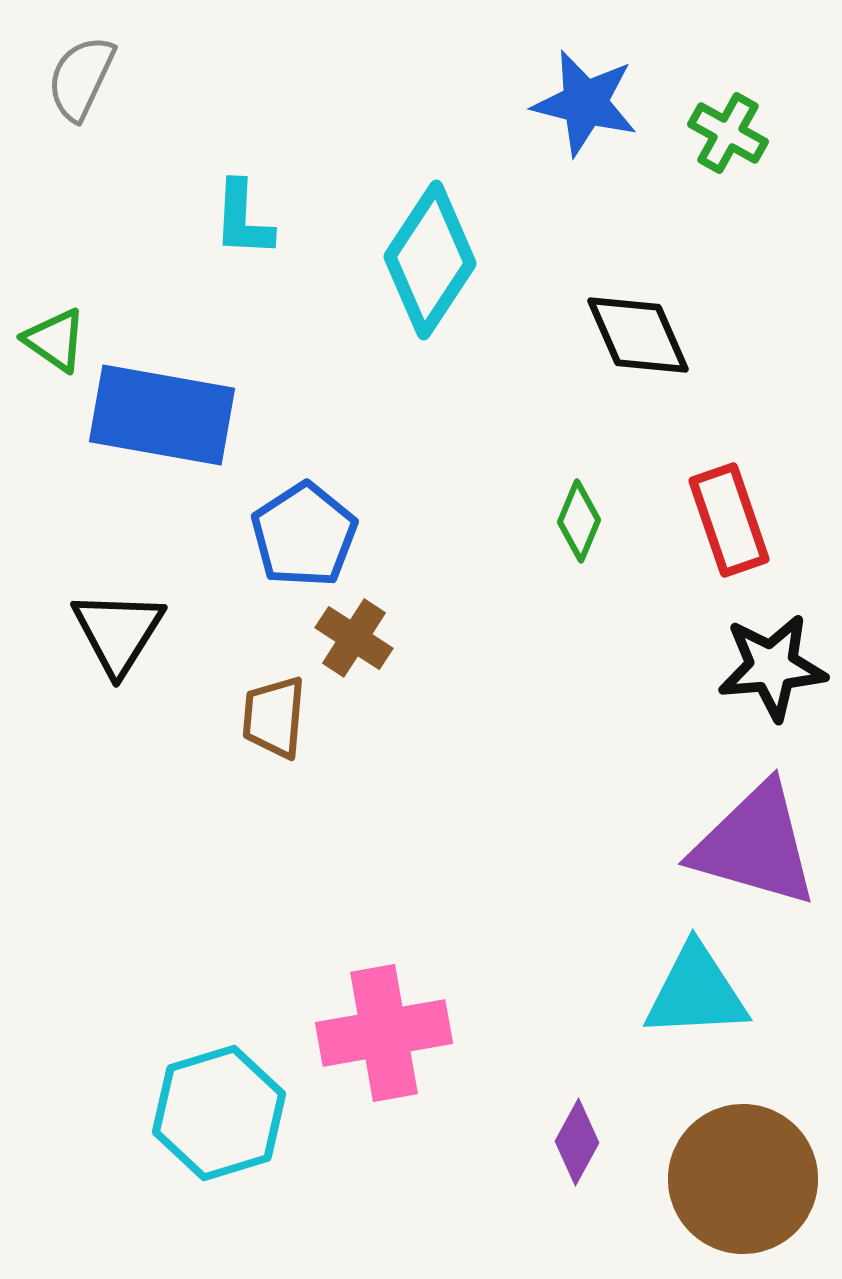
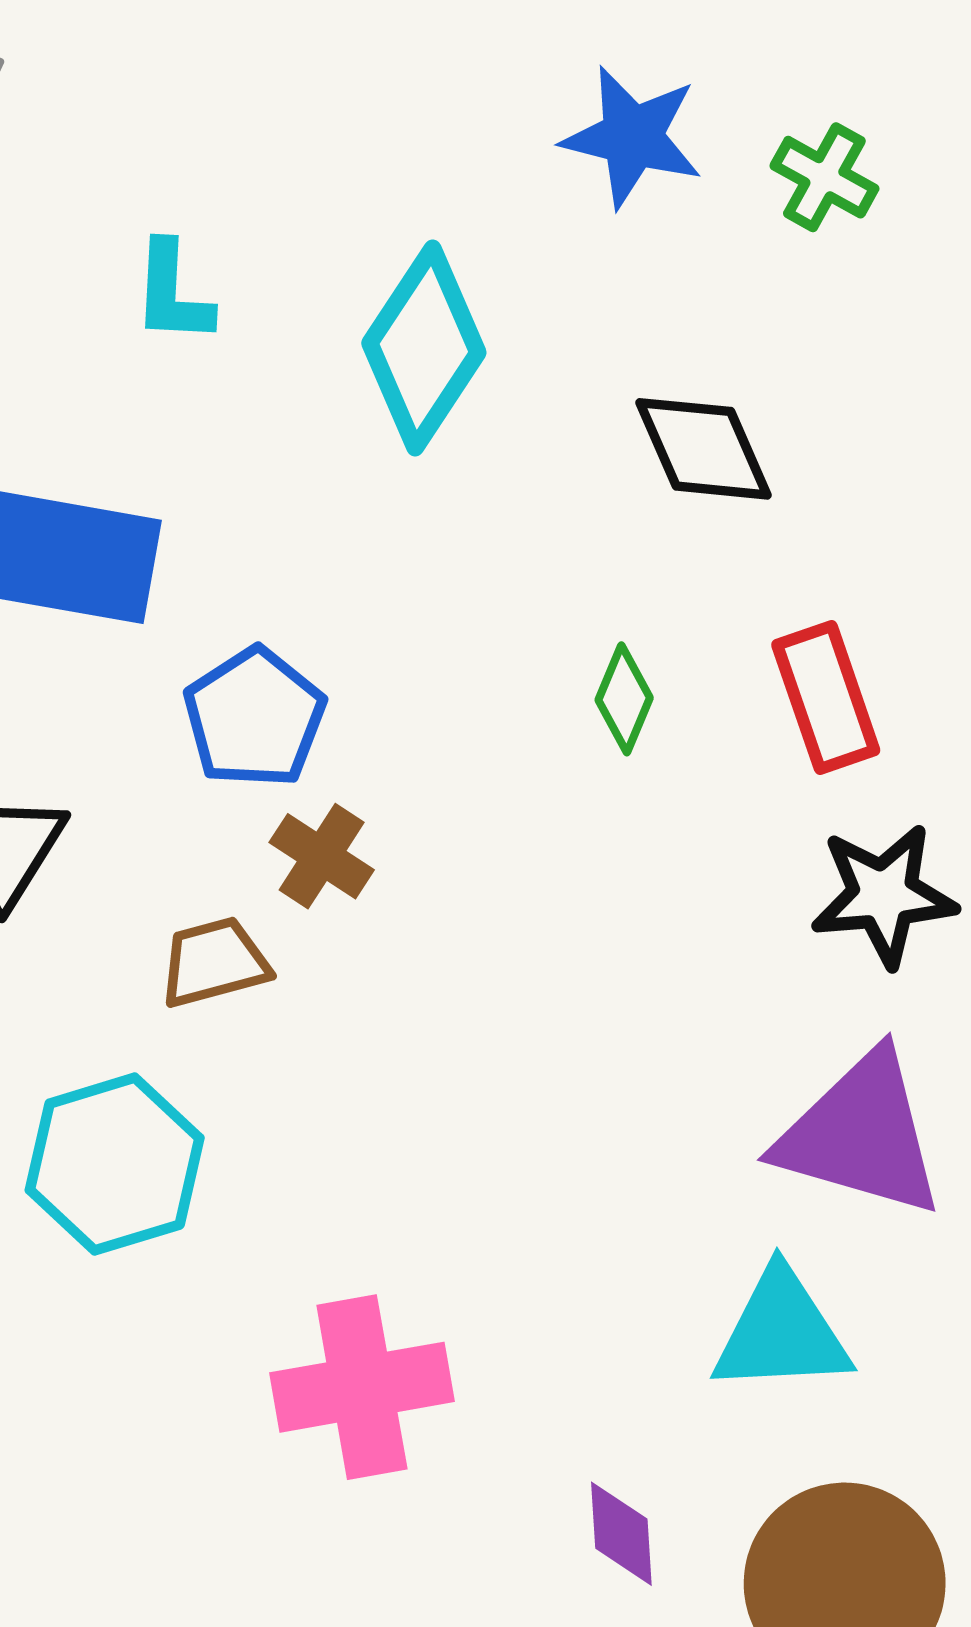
brown trapezoid: (274, 717) -> (214, 962), turned 70
cyan hexagon: (219, 1113) -> (115, 1164), moved
purple diamond: (577, 1142) -> (621, 1534), turned -32

